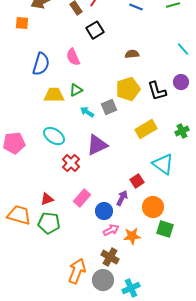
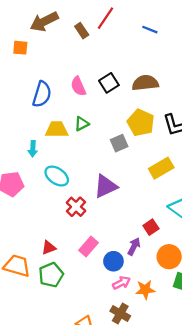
black square: (95, 30) -> (109, 83), moved
brown semicircle: (132, 54) -> (145, 83), size x1.6
yellow pentagon: (128, 89) -> (141, 123), turned -30
cyan arrow: (87, 112) -> (33, 149), moved, turned -120
green pentagon: (49, 223) -> (51, 275), turned -30

